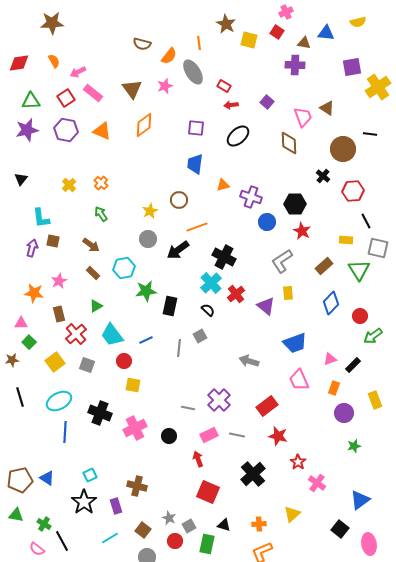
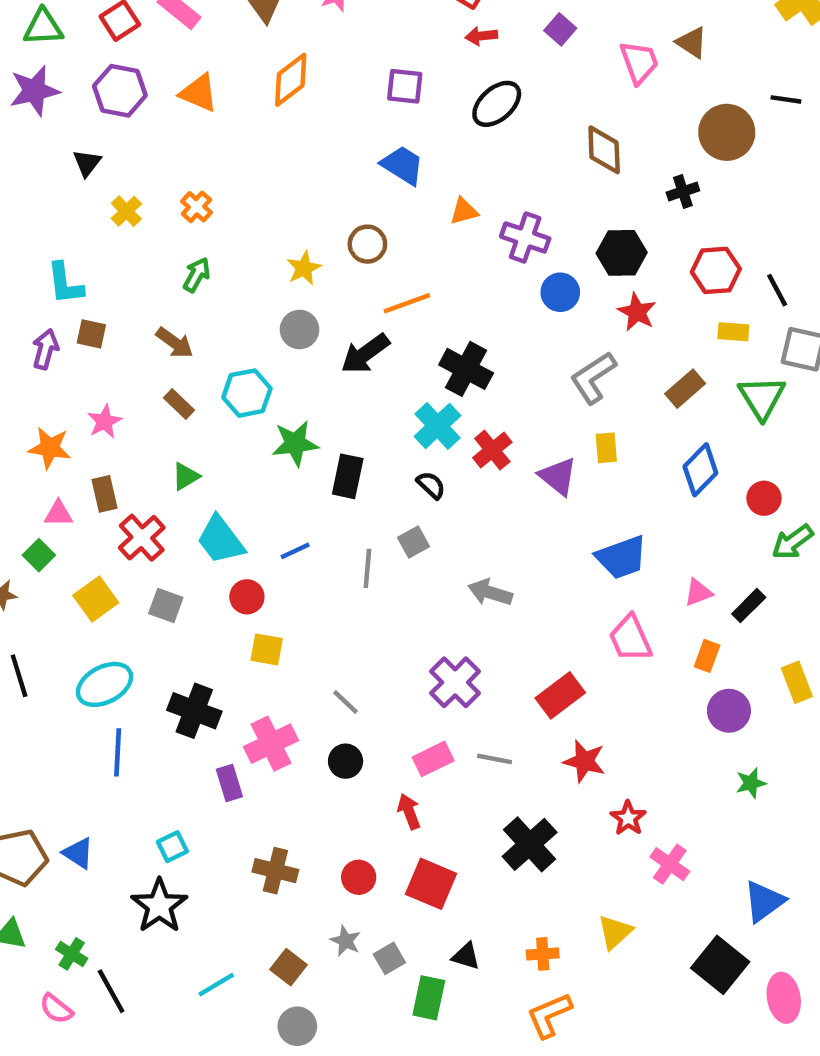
brown diamond: (289, 143) -> (604, 150), moved
blue trapezoid: (195, 164) -> (402, 165), turned 115
black cross: (323, 176) -> (683, 191), turned 32
black triangle: (21, 179) -> (87, 163), moved
red hexagon: (353, 191) -> (716, 270), moved
green arrow: (101, 214) -> (197, 275), turned 63
pink triangle: (21, 323) -> (58, 514), moved
gray arrow: (249, 361) -> (490, 592), moved
gray line: (188, 408) -> (346, 702), moved, turned 32
purple rectangle: (116, 506) -> (229, 783), moved
black square: (340, 529) -> (720, 965), size x1.4
red circle: (175, 541) -> (359, 877), moved

